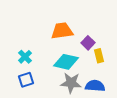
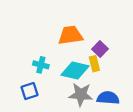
yellow rectangle: (99, 56) -> (94, 64), moved
cyan cross: (25, 57) -> (41, 65), moved, turned -32

